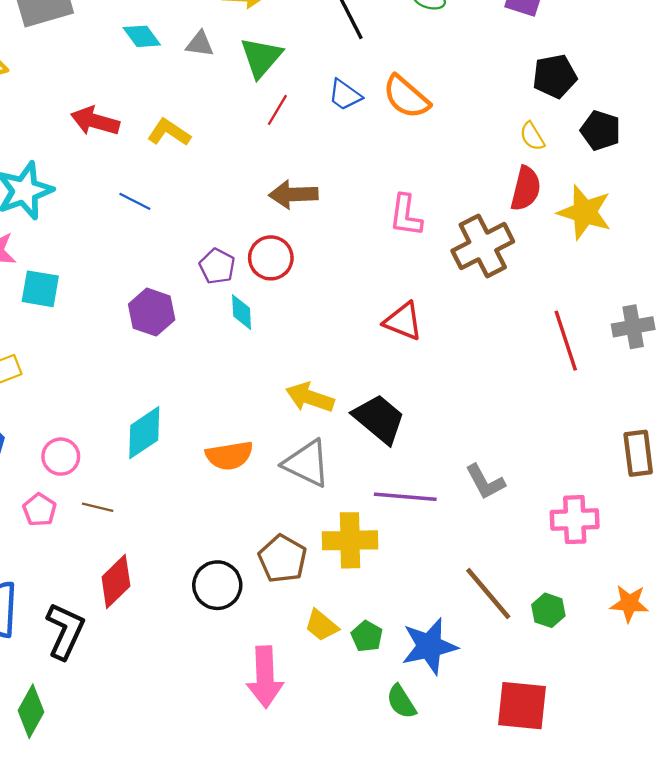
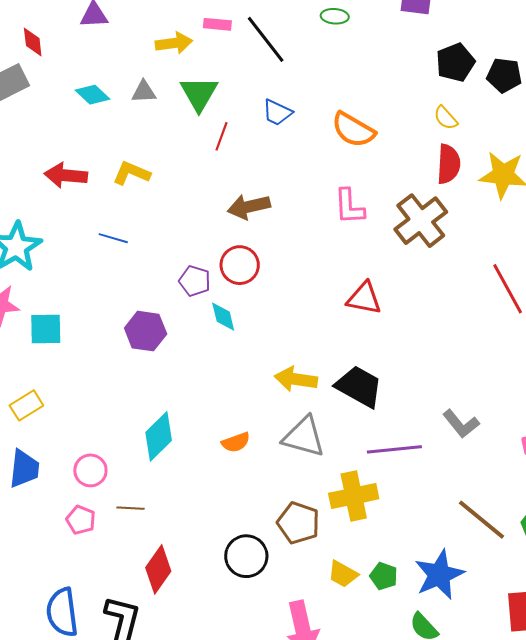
orange semicircle: (406, 97) -> (353, 130), moved
black pentagon: (601, 130) -> (504, 75), moved
orange semicircle: (229, 456) -> (236, 442), size x0.7

